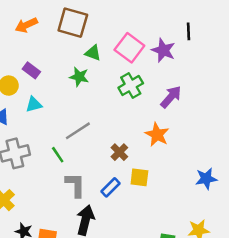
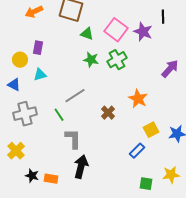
purple rectangle: (31, 70) -> (38, 48), turned 64
green star: (79, 77) -> (91, 60), moved
purple arrow: (171, 97) -> (170, 69), moved
yellow square: (139, 177) -> (151, 130), moved, turned -35
blue rectangle: (111, 187) -> (137, 151), moved

